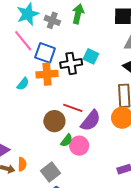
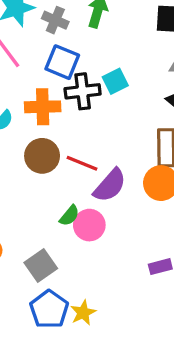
blue square: (45, 53) -> (62, 62), moved
cyan square: (91, 56) -> (115, 81), turned 35
brown circle: (54, 121) -> (42, 156), moved

